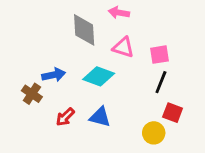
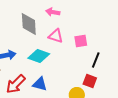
black line: (161, 82) -> (96, 60), moved
red arrow: (65, 117) -> (16, 84), size x1.5

